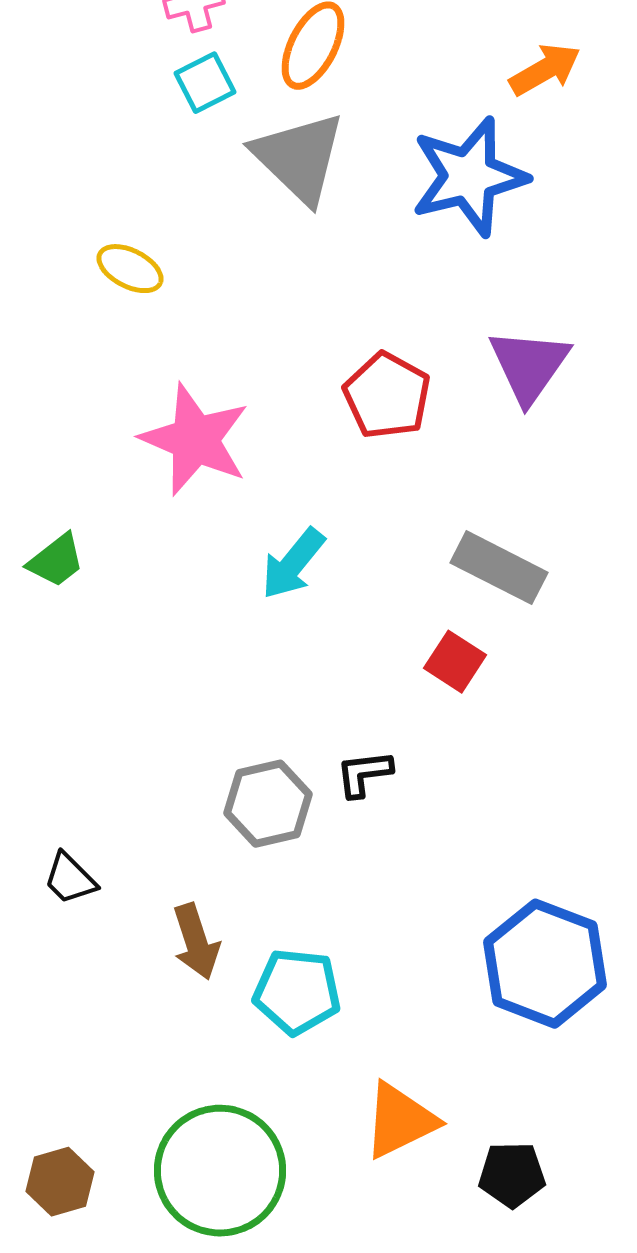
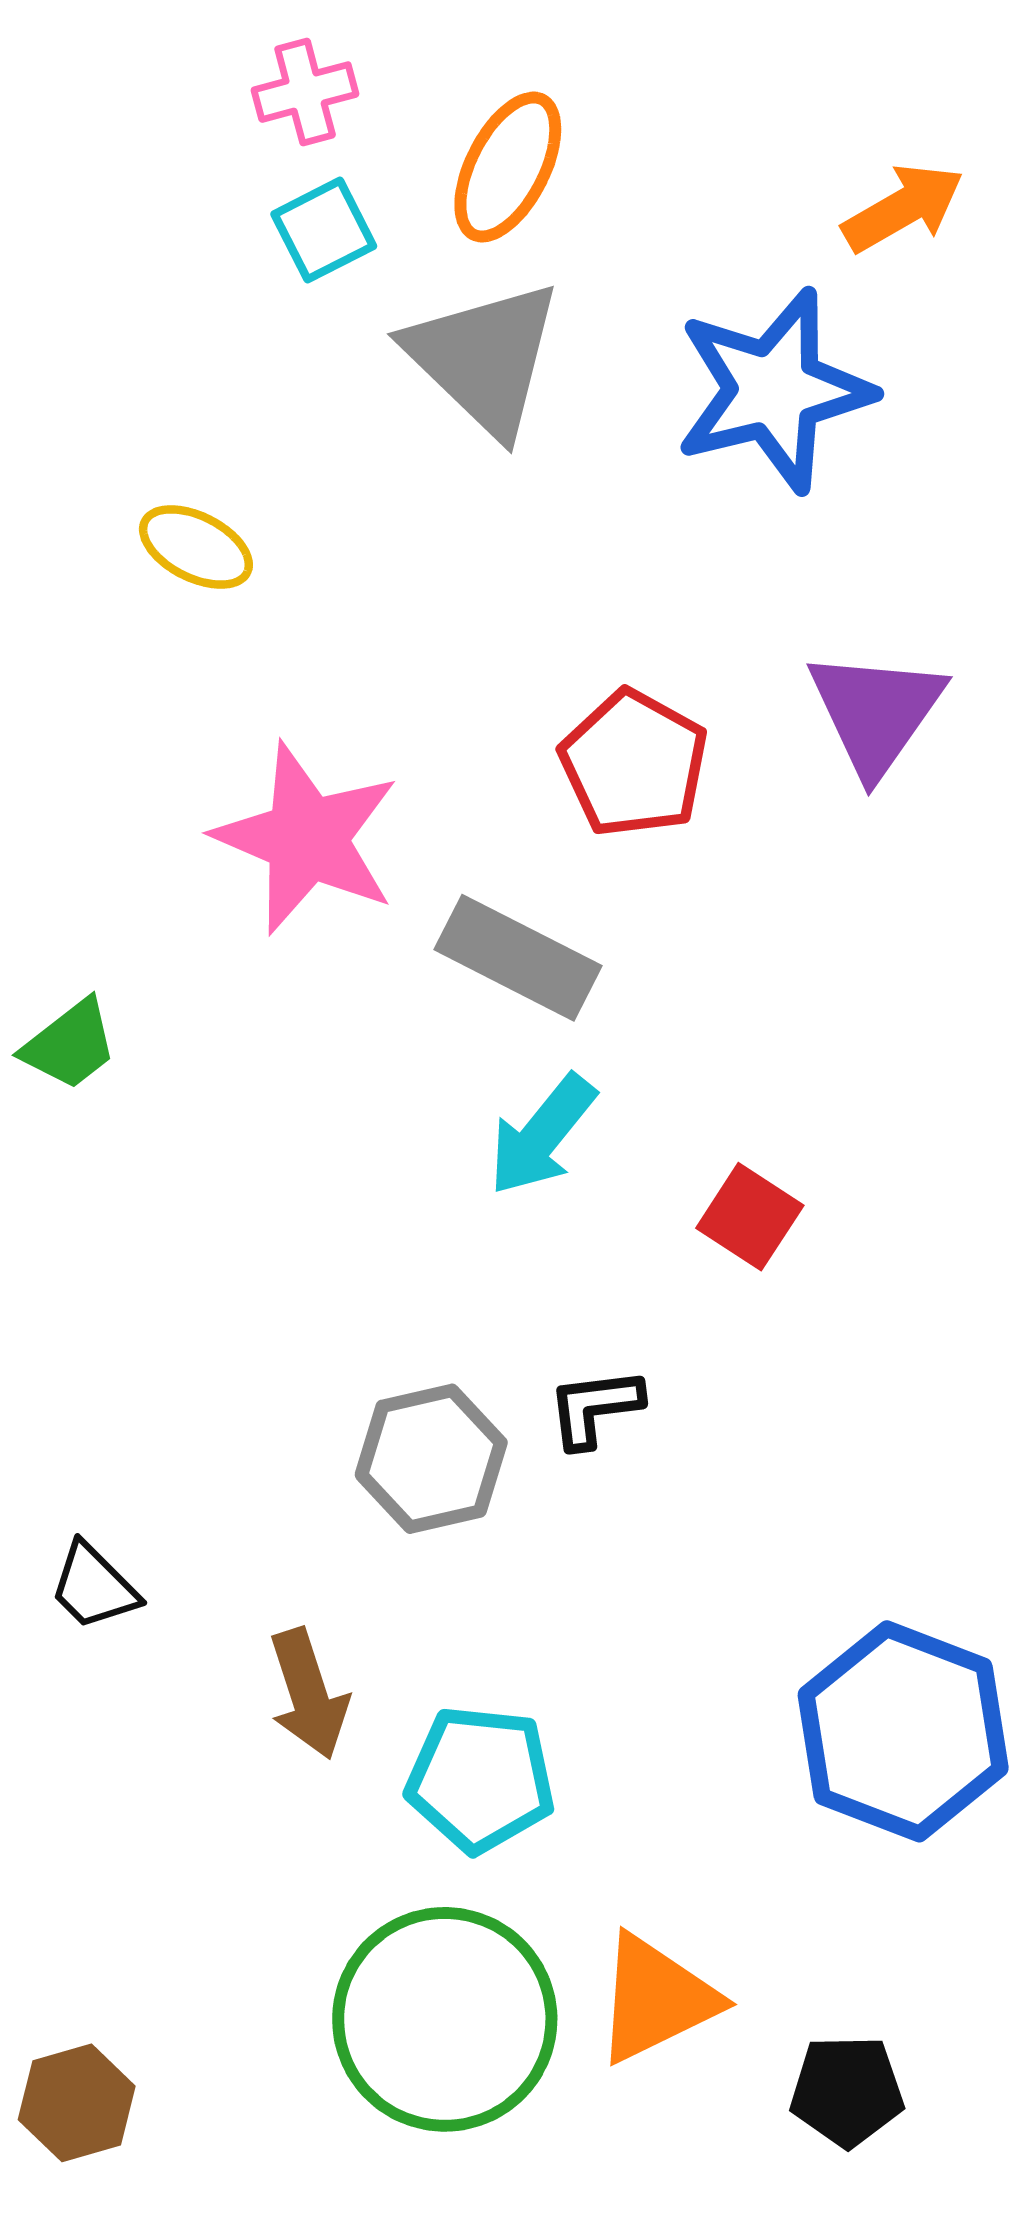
cyan arrow: (293, 564) -> (542, 1135), moved
gray rectangle: (499, 568) -> (518, 958), moved
green circle: (220, 1171) -> (445, 2019), moved

